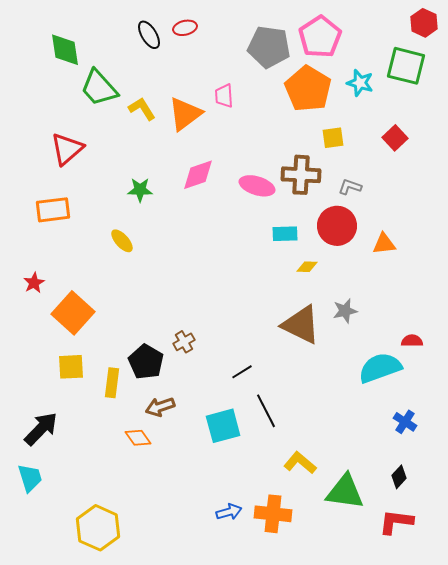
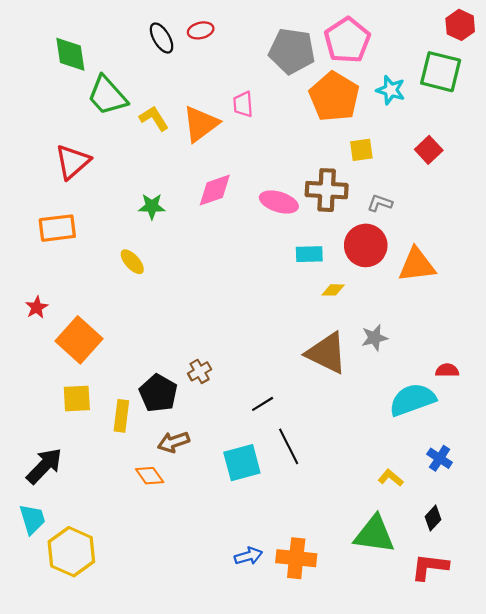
orange triangle: (384, 244) -> (417, 265), size x1.5
yellow L-shape: (300, 463) -> (391, 478), moved, size x0.7
yellow hexagon: (98, 528) -> (71, 552), moved

